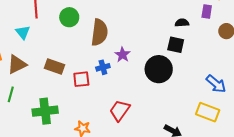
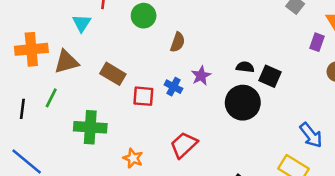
black semicircle: (182, 23) -> (245, 67), moved
brown semicircle: (99, 32) -> (178, 42), size x0.6
blue cross: (103, 67) -> (173, 87), turned 32

